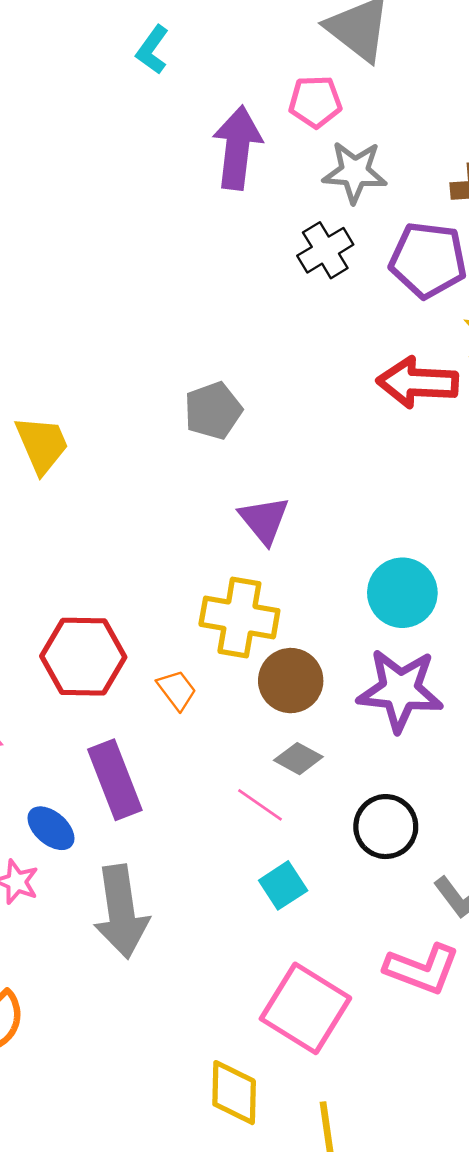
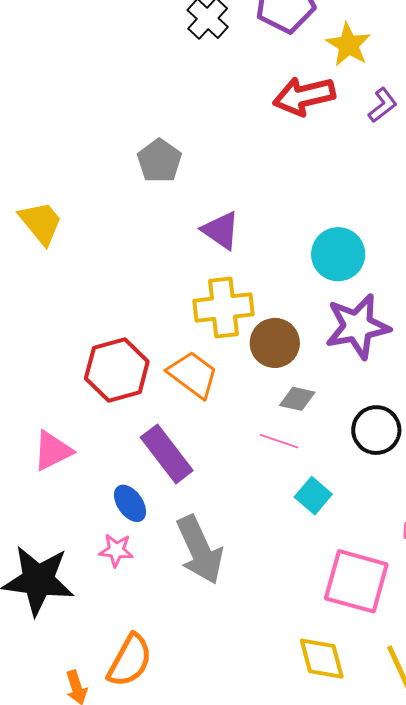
orange trapezoid: (177, 690) -> (193, 374), size x1.6
blue ellipse: (51, 828) -> (130, 503), turned 30

